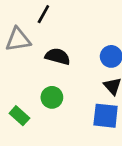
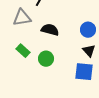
green rectangle: (19, 116) -> (23, 51), moved

